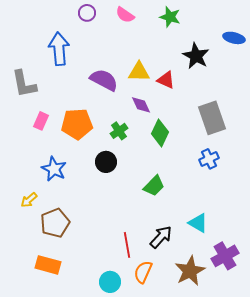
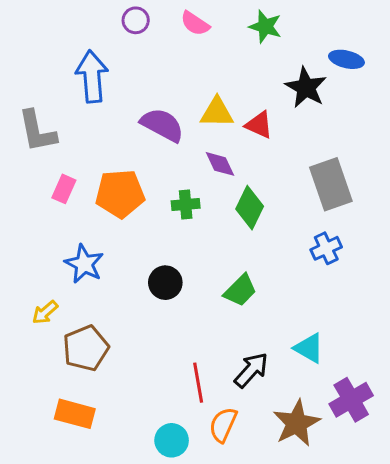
blue ellipse: (234, 38) -> (346, 59), moved
green cross: (119, 131) -> (186, 205), turned 30
black circle: (106, 162) -> (165, 283), moved

